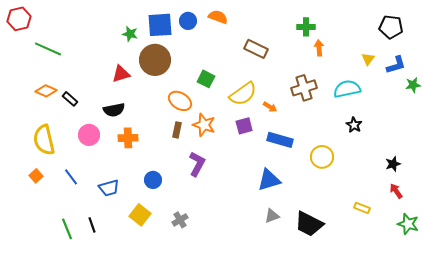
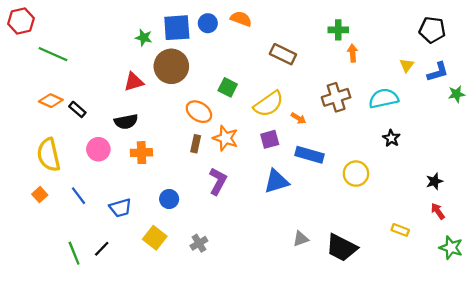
blue triangle: (269, 180) -> (276, 181), moved
black line: (92, 225) -> (102, 249), turned 63

